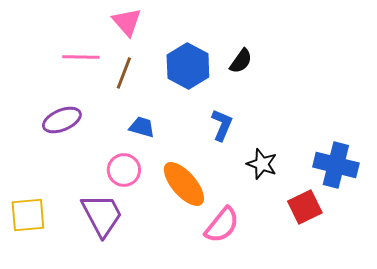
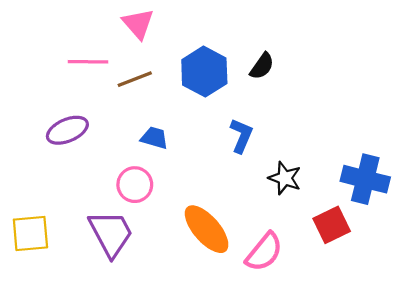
brown line: (124, 73) -> (135, 79), turned 48
orange ellipse: (184, 184) -> (207, 229), moved
pink semicircle: (222, 225) -> (264, 252), moved

